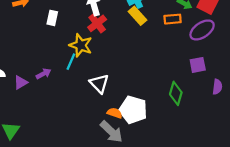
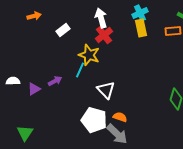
yellow rectangle: (138, 16) -> (141, 28), turned 30
white rectangle: (52, 18) -> (63, 30), turned 40
white pentagon: (133, 110) -> (94, 120), moved

